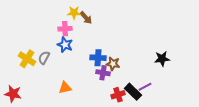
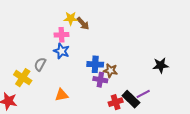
yellow cross: (27, 59) -> (23, 78), moved

